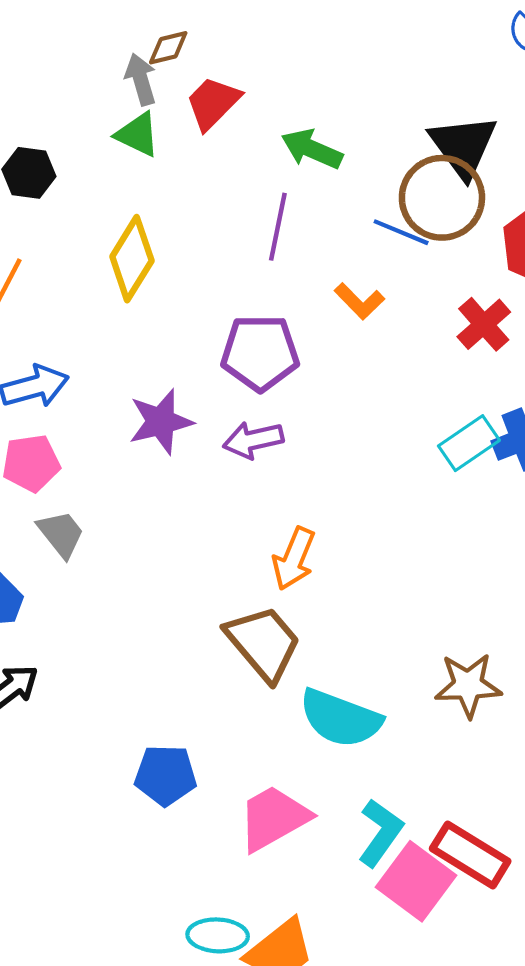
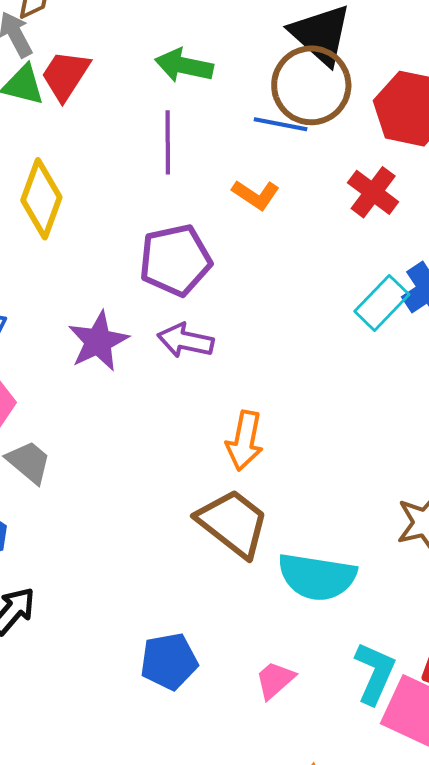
red trapezoid: (213, 103) -> (65, 75), moved
purple arrow: (253, 440) -> (185, 341), turned 36
pink trapezoid: (274, 818) -> (275, 680), size x0.6

